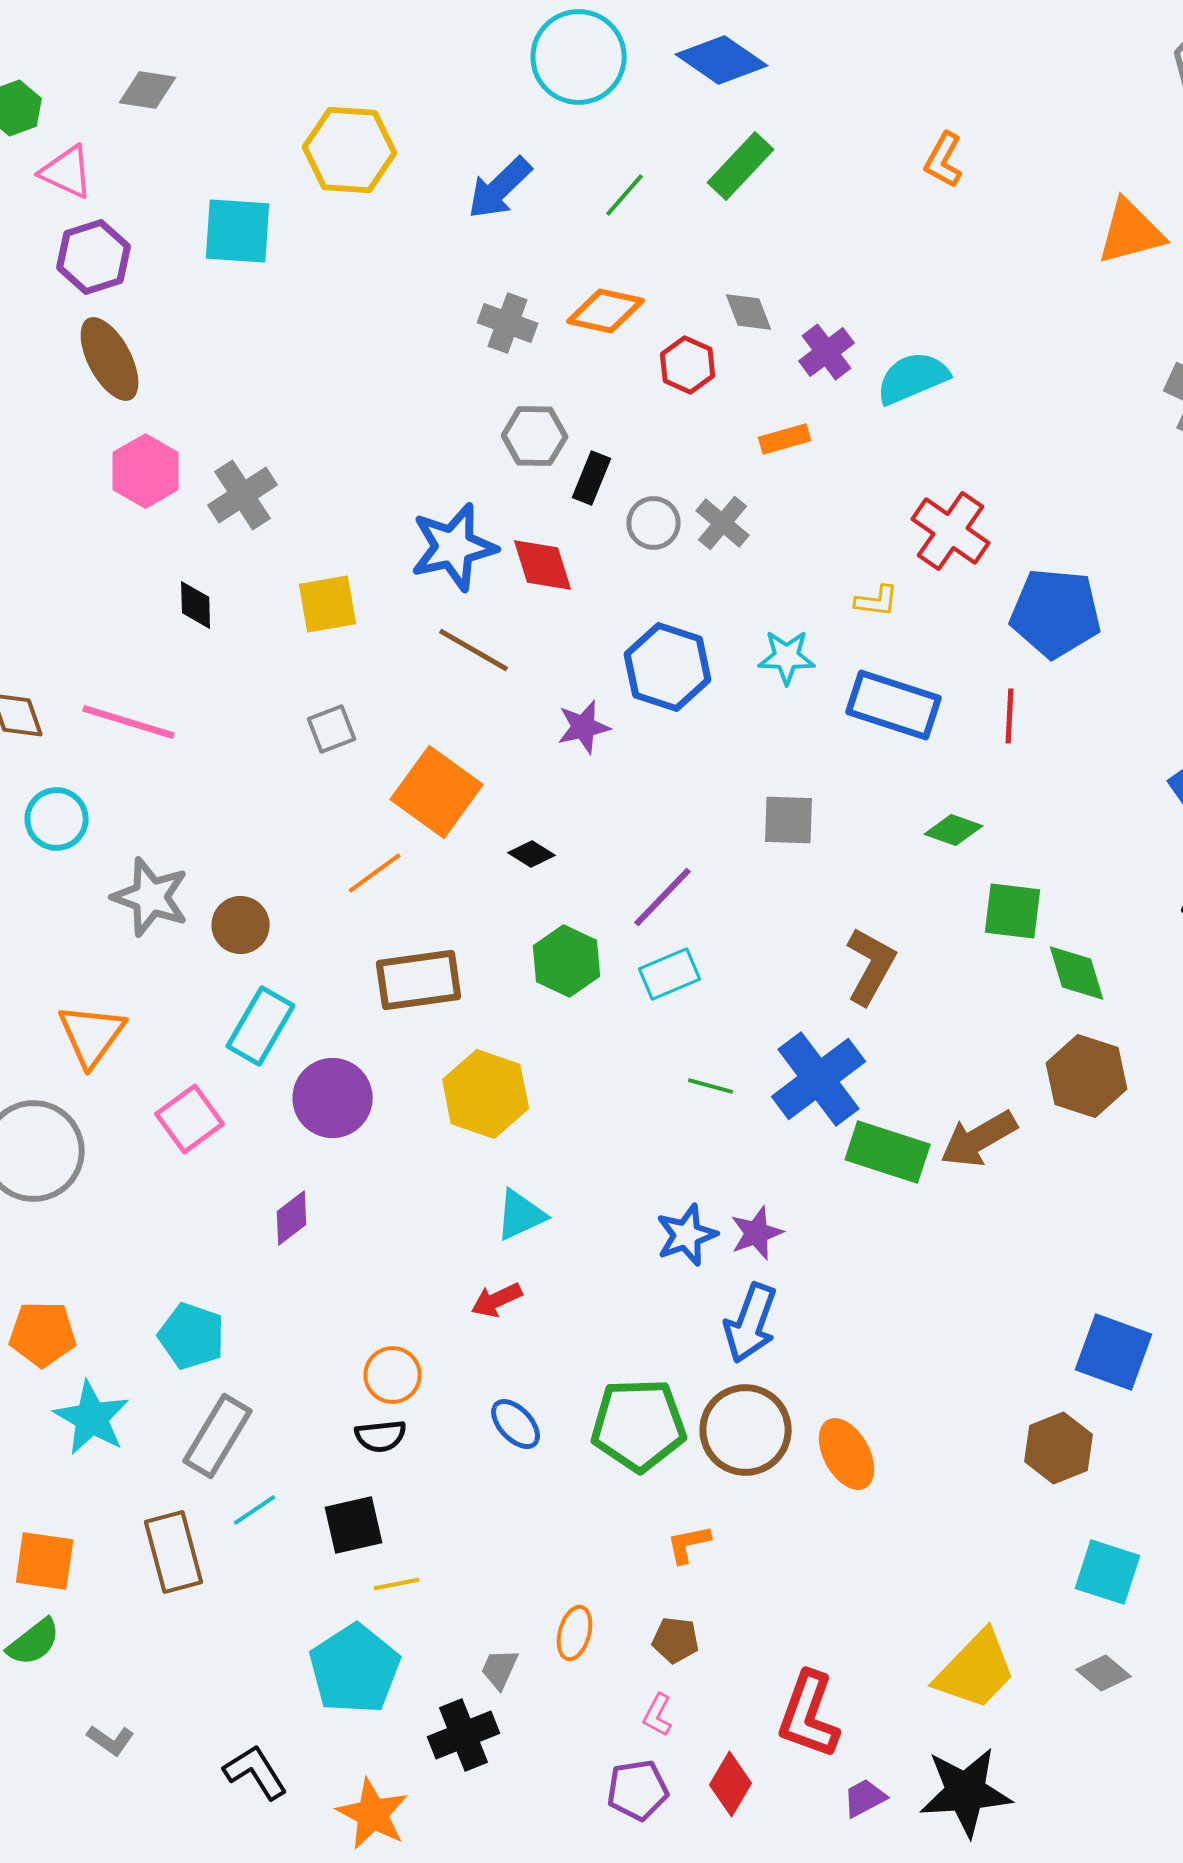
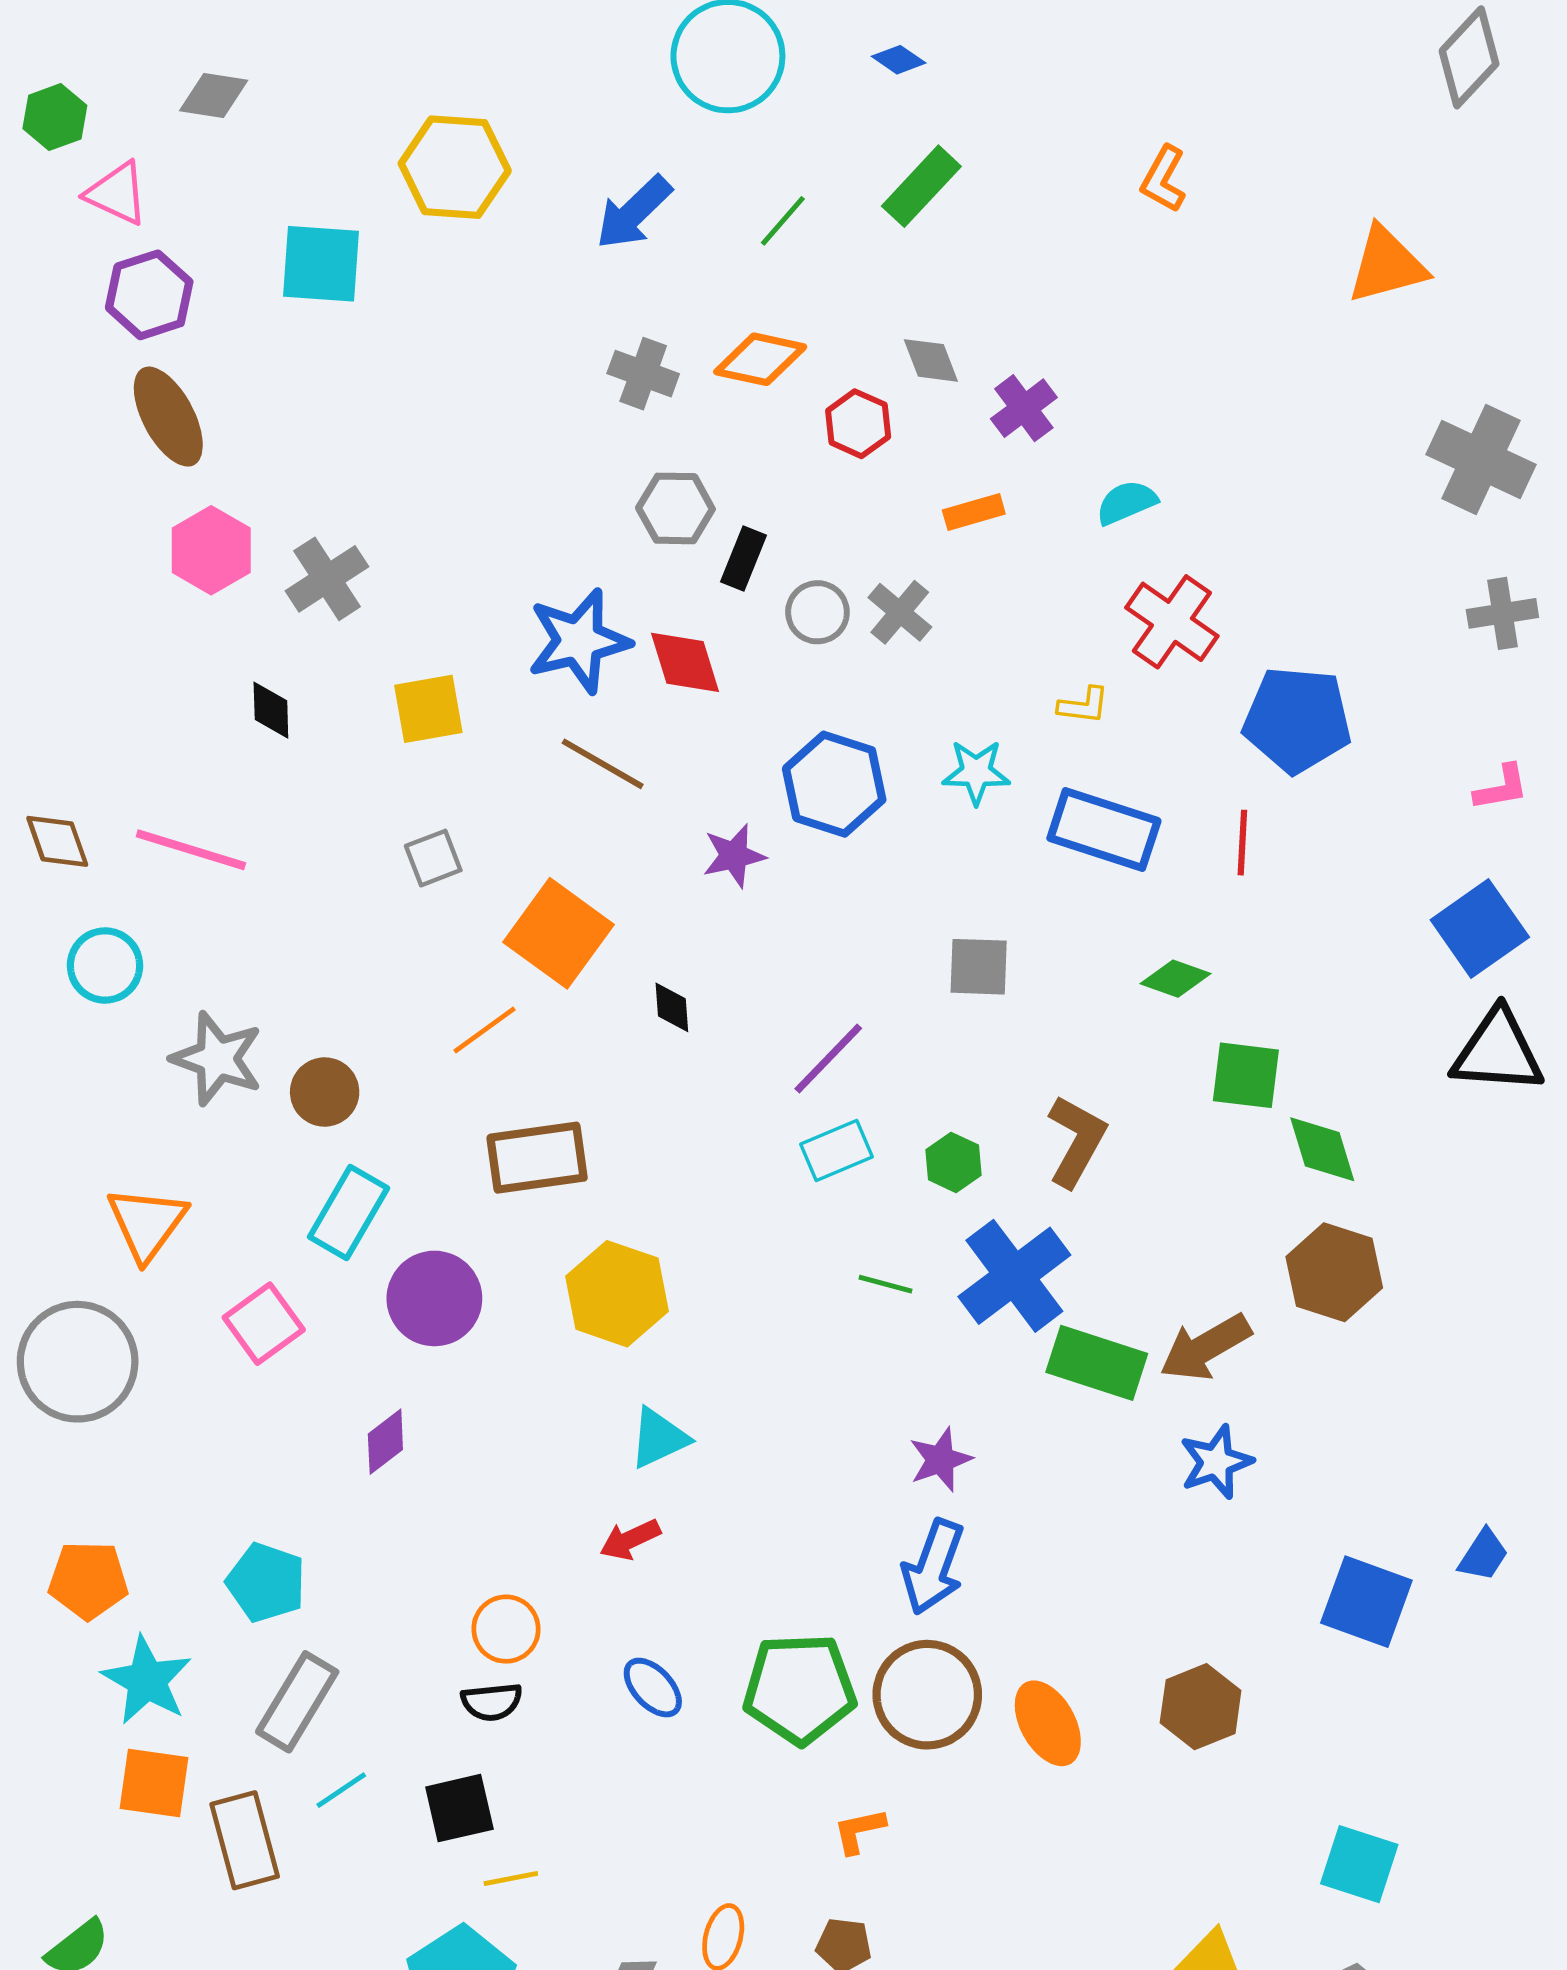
blue diamond: (722, 60) -> (899, 60), size x0.5
cyan semicircle: (913, 378) -> (1127, 502), moved, size x0.7
black diamond: (532, 854) -> (672, 1007), turned 54
green hexagon: (567, 961) -> (954, 1162), moved, size x0.7
blue star: (687, 1235) -> (1216, 1462), moved
brown hexagon: (1059, 1448) -> (1201, 1707), moved
orange square: (45, 1561) -> (154, 1783), moved

